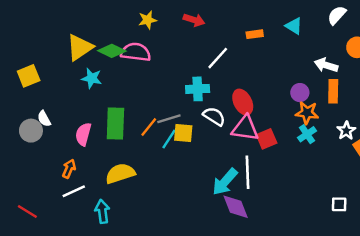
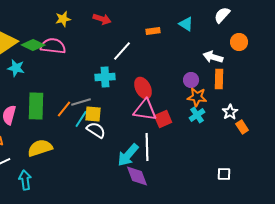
white semicircle: (214, 116) -> (96, 130), moved

